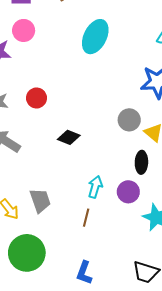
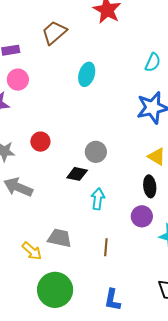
cyan ellipse: (95, 37) -> (87, 74), size x0.7
gray circle: (129, 120) -> (96, 152), moved
cyan arrow: (95, 187) -> (98, 199), moved
gray trapezoid: (40, 200) -> (60, 238), turned -50

